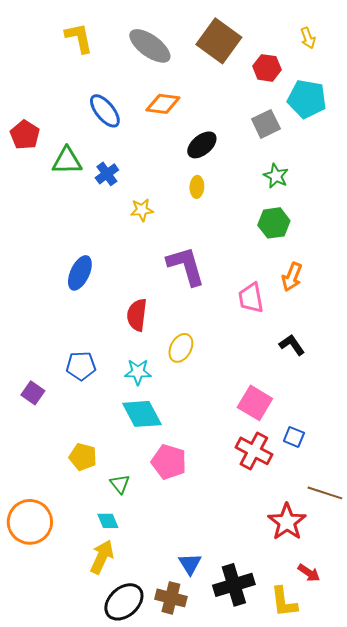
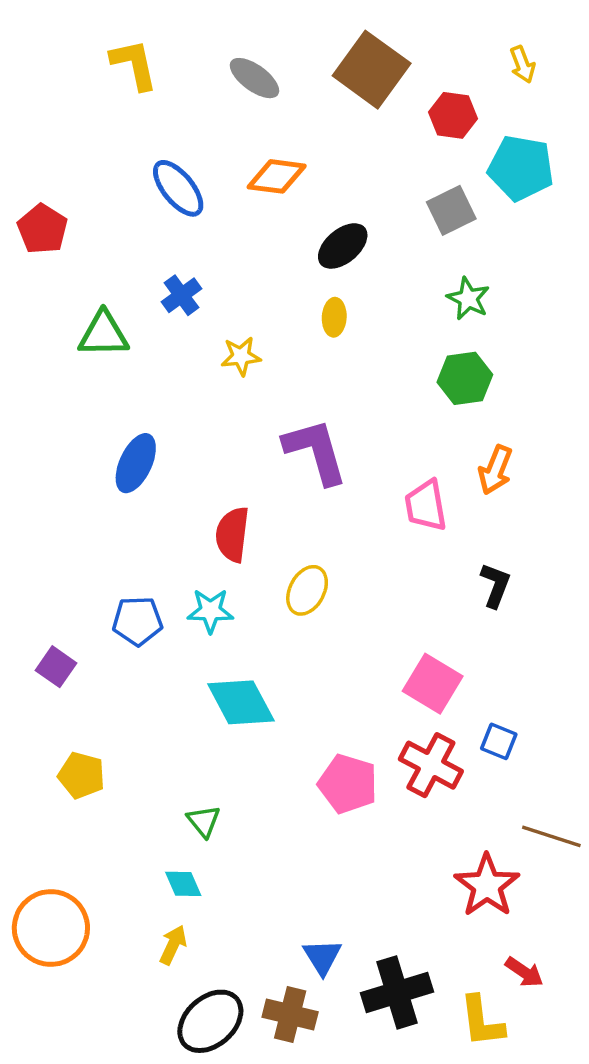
gray ellipse: (150, 46) -> (254, 78), size x0.7
green triangle: (67, 161) -> (103, 334), moved
black L-shape: (292, 345) -> (495, 585), turned 56
cyan star: (138, 372) -> (210, 611), moved
yellow pentagon: (83, 457) -> (81, 775), moved
pink pentagon: (169, 462) -> (348, 784), moved
orange circle: (30, 522) -> (51, 928), moved
yellow arrow: (102, 557) -> (173, 945), size x0.7

